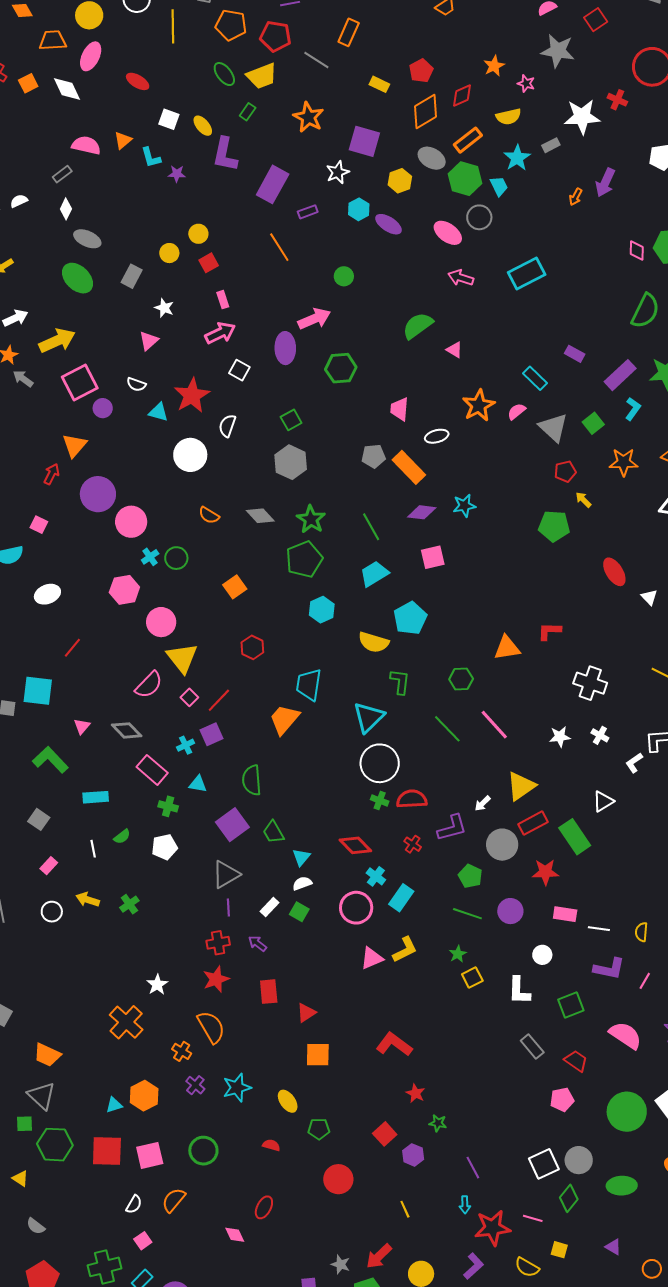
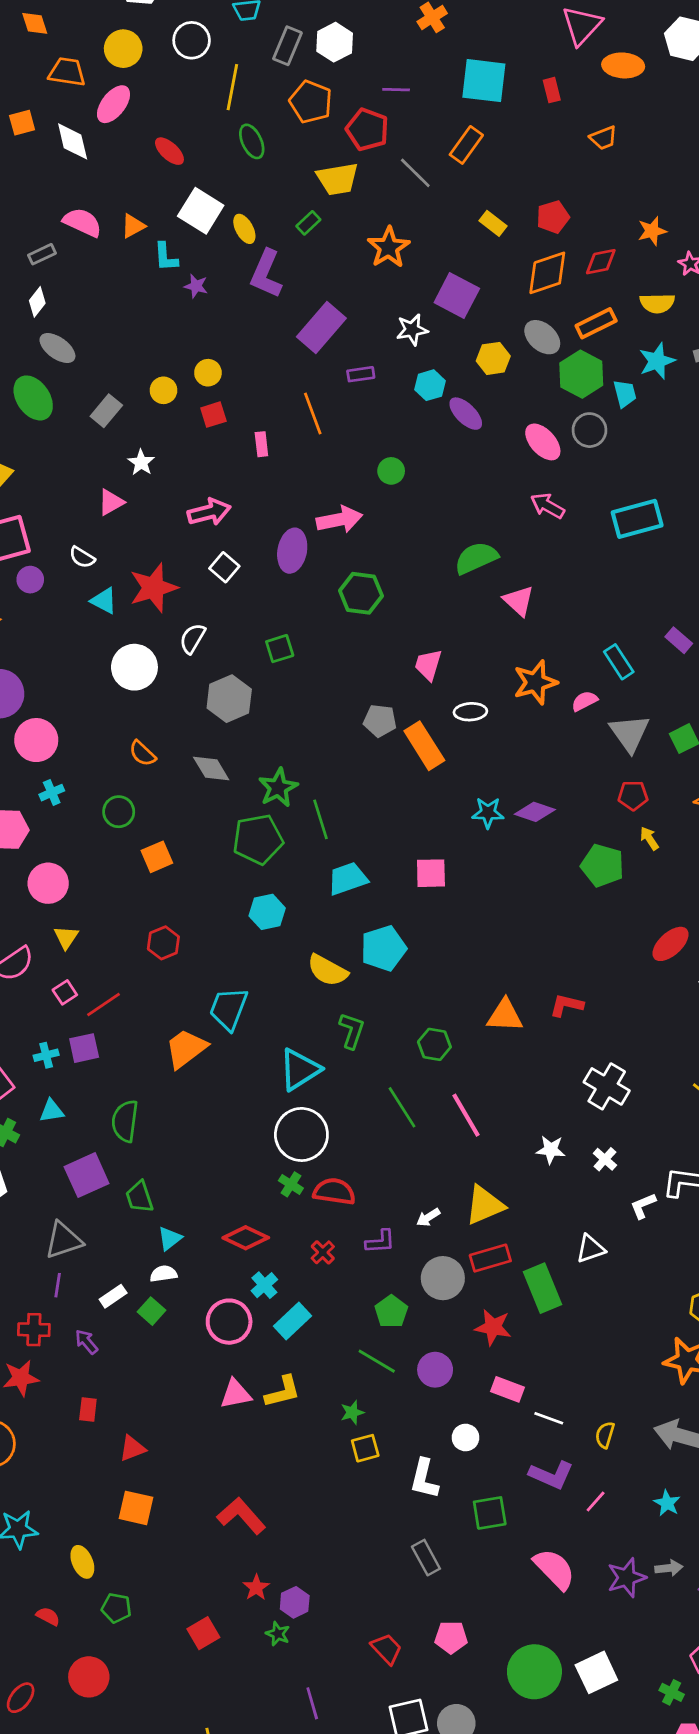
green ellipse: (224, 74) -> (252, 141), moved
white square: (169, 119) -> (201, 211), size x1.5
pink rectangle: (223, 300) -> (261, 444), moved
pink triangle: (454, 350) -> (519, 601), size x1.4
gray hexagon: (291, 462) -> (229, 699), moved
purple diamond: (422, 512) -> (535, 812), moved
green line: (371, 527) -> (320, 819), moved
green circle: (176, 558) -> (119, 812), moved
red ellipse: (614, 572) -> (671, 944), turned 68
yellow triangle: (182, 658) -> (66, 937), size x0.6
cyan triangle: (198, 784) -> (52, 1111), turned -30
purple L-shape: (452, 828) -> (380, 1242), size x0.7
red diamond: (355, 845) -> (246, 1238), turned -32
red rectangle: (269, 992) -> (88, 1409), size x0.7
red trapezoid: (576, 1061) -> (387, 1649), moved
purple hexagon: (413, 1155) -> (295, 1602), moved
red circle: (338, 1179) -> (89, 1677), moved

